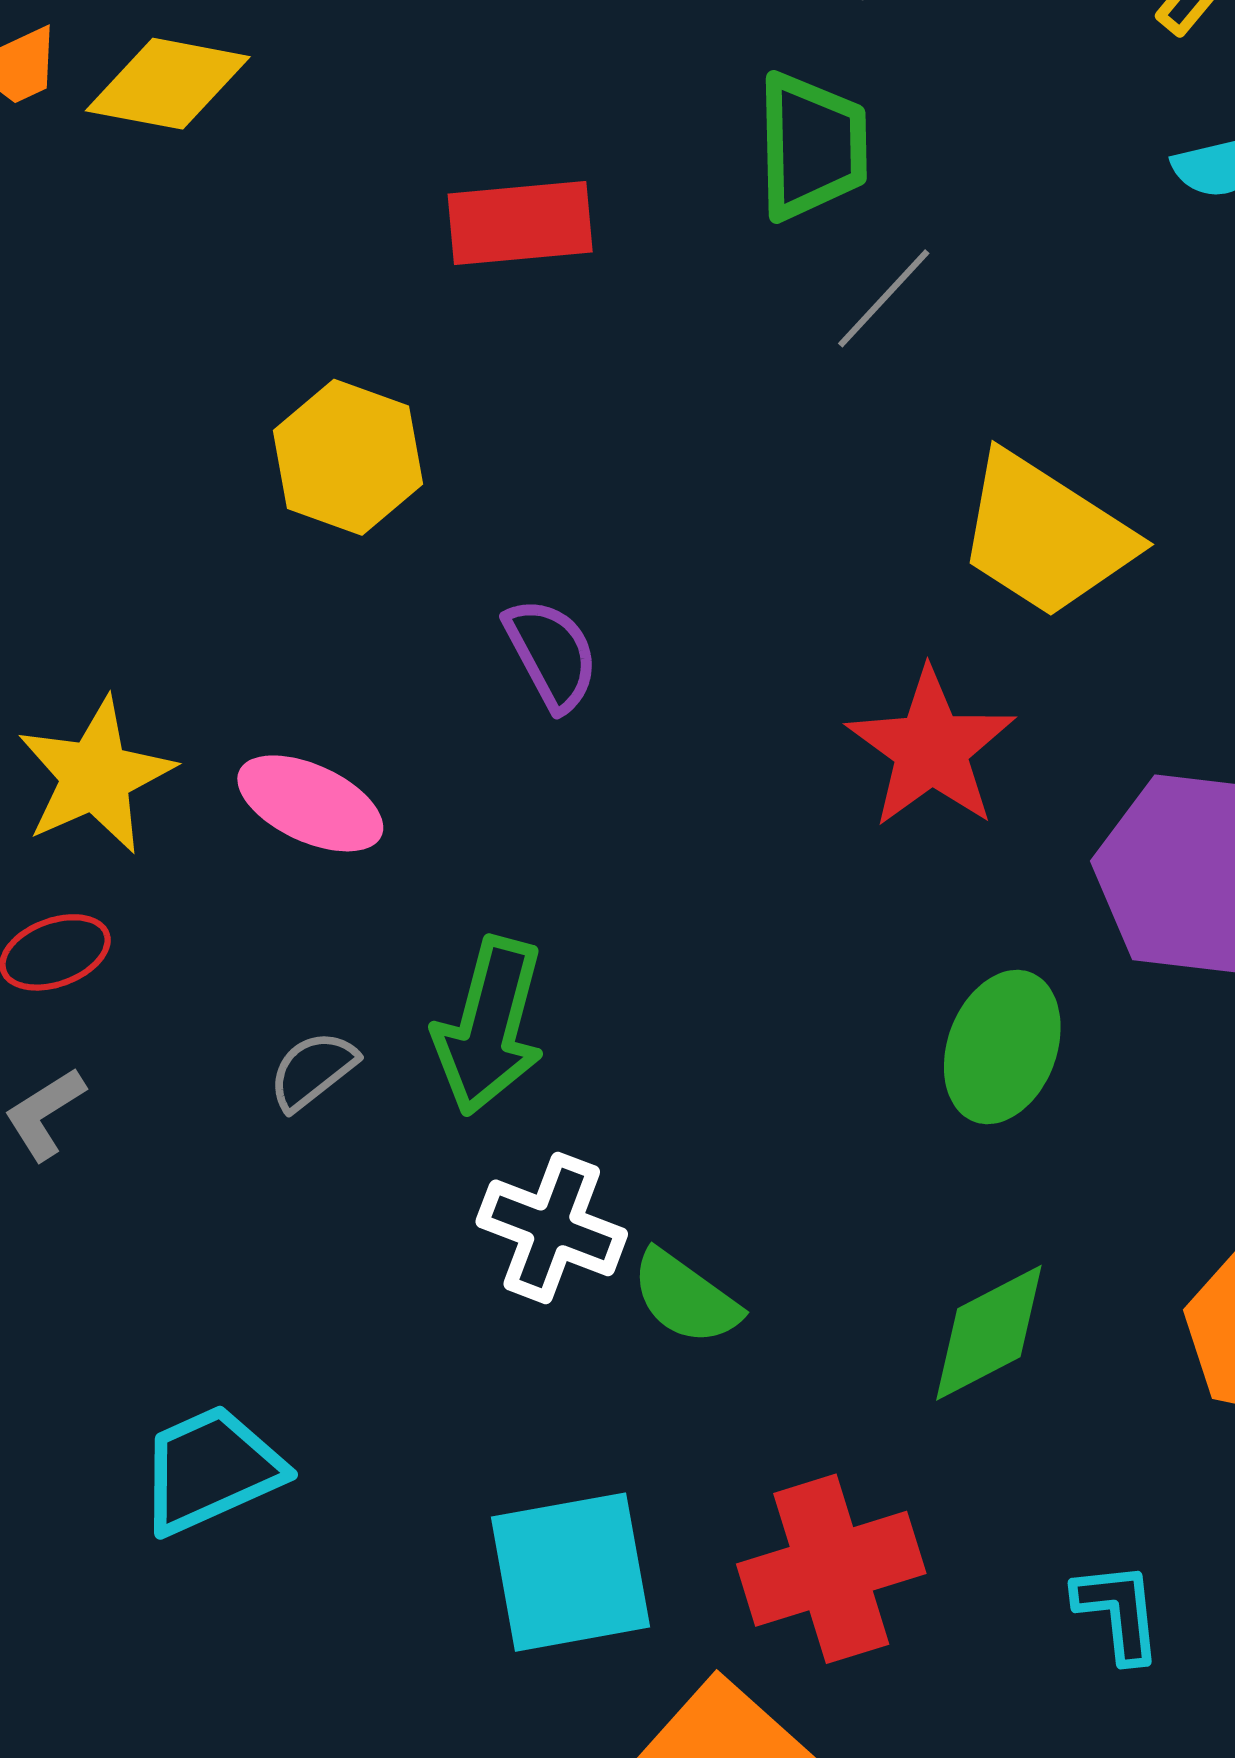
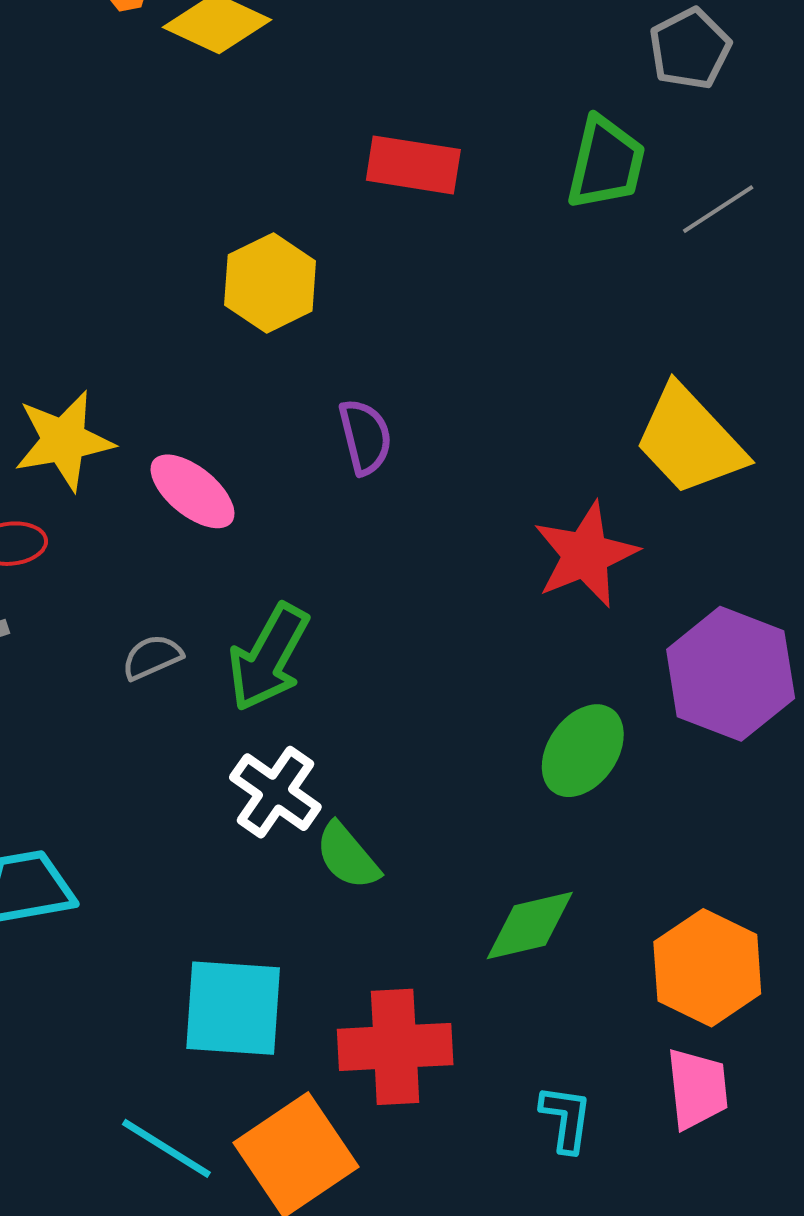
gray line: (884, 298) -> (718, 209), moved

